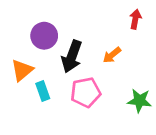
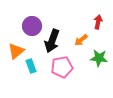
red arrow: (135, 19) -> (98, 22), moved
green star: (139, 101) -> (99, 58), moved

